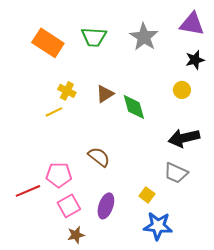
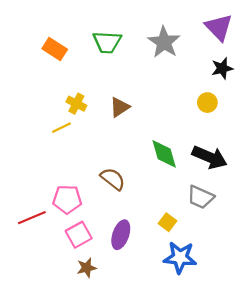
purple triangle: (192, 24) -> (219, 27), turned 36
orange rectangle: (48, 43) -> (55, 49), size x0.7
green diamond: (134, 107) -> (164, 154), moved
black arrow: (184, 138) -> (210, 157), turned -144

